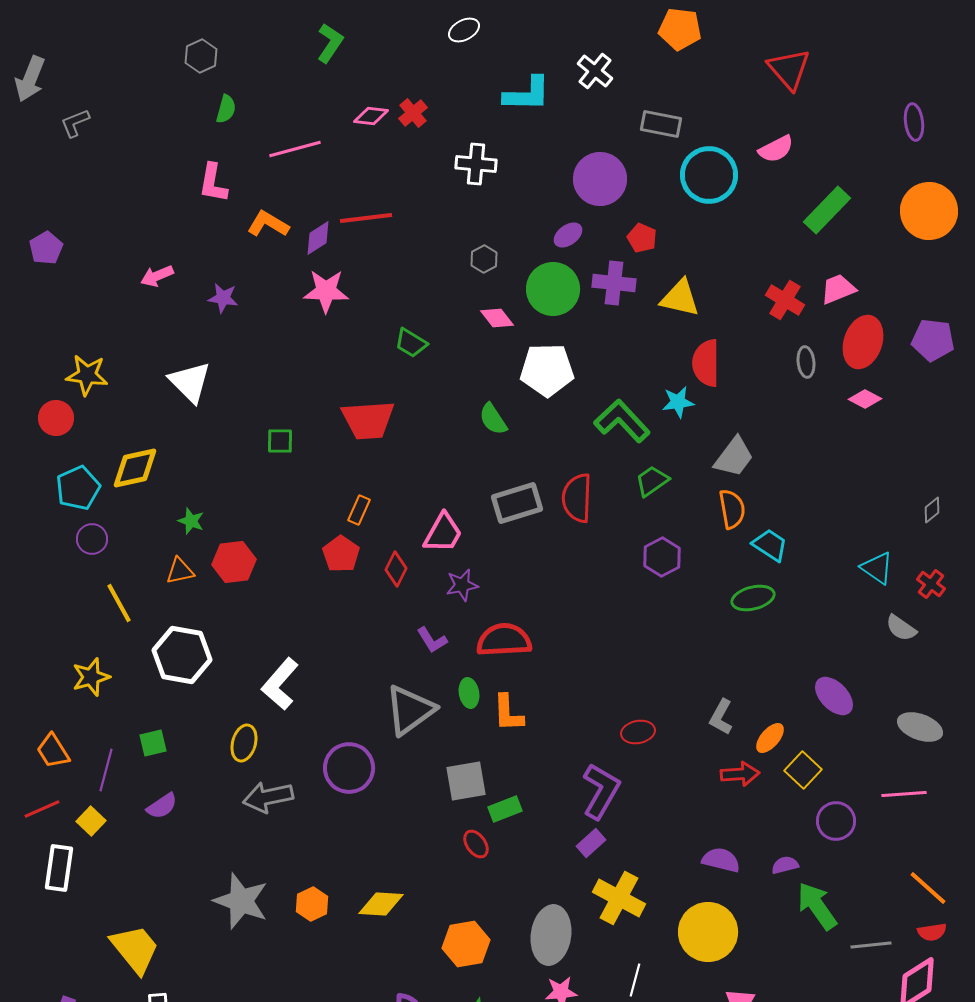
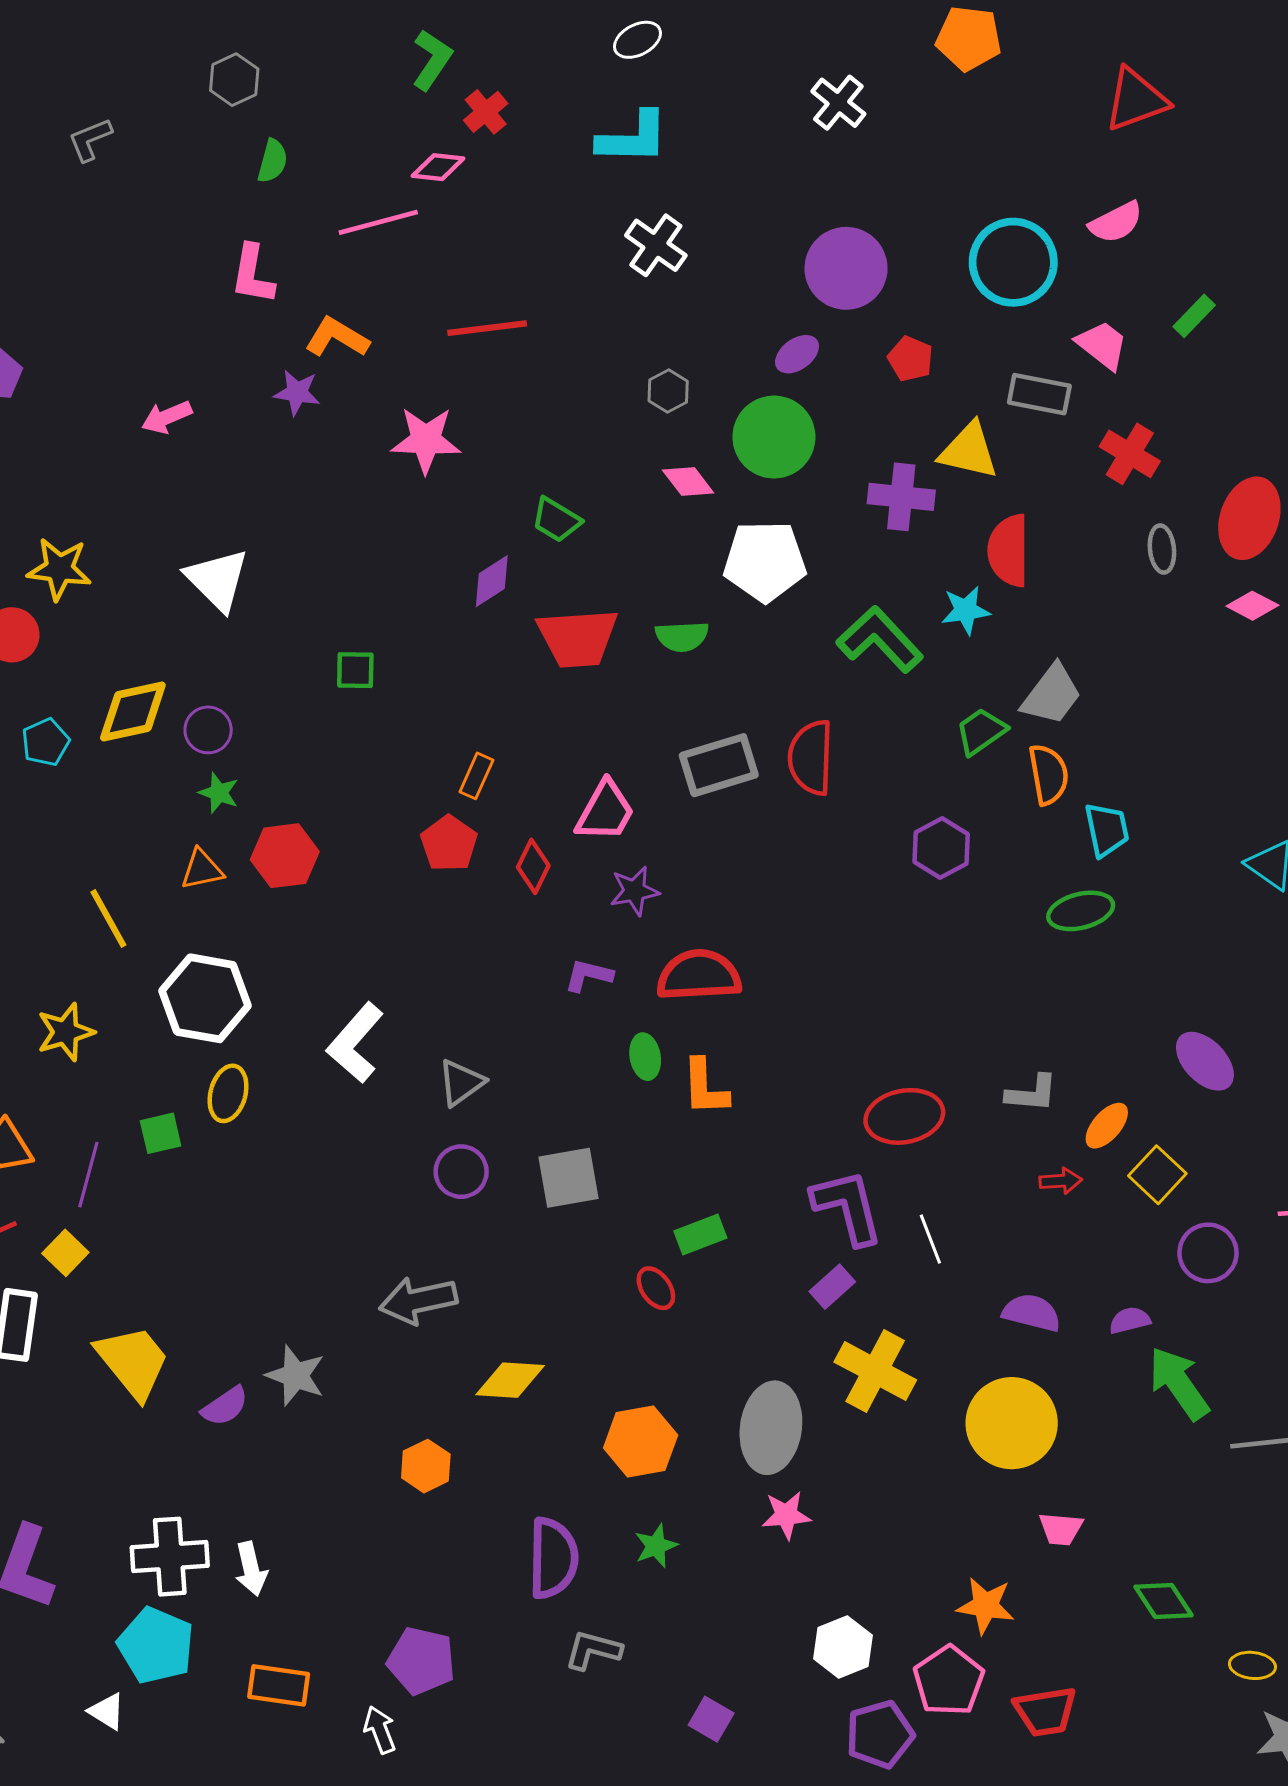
red triangle: (789, 69) -> (1136, 100), turned 51
cyan L-shape: (527, 94) -> (633, 138), moved
red cross: (413, 113) -> (486, 112), moved
pink diamond: (371, 116) -> (438, 167), moved
gray L-shape: (75, 123) -> (90, 139), moved
gray rectangle: (661, 124) -> (1039, 394), moved
white cross: (476, 164) -> (656, 245), turned 30
green rectangle: (827, 210) -> (1194, 316), size x0.6
purple diamond: (318, 238) -> (492, 581), moved
purple cross: (614, 283) -> (901, 497), moved
pink trapezoid: (838, 289) -> (1102, 345), moved, turned 60
purple star: (223, 298) -> (297, 393), moved
green semicircle: (493, 419) -> (682, 636), turned -60
red trapezoid: (368, 420) -> (578, 638), moved
green trapezoid: (652, 481) -> (981, 731), moved
cyan pentagon: (78, 488) -> (46, 742), size x0.7
purple circle: (92, 539) -> (208, 730), moved
cyan trapezoid: (770, 545) -> (1107, 830), turned 45
purple L-shape: (432, 640) -> (588, 975), turned 136
gray triangle: (410, 710) -> (461, 1083), moved, size x0.6
gray L-shape: (721, 717) -> (1032, 1093), turned -114
red ellipse: (638, 732) -> (904, 1116), size x1.5
yellow ellipse: (244, 743) -> (228, 1093), moved
purple circle: (349, 768) -> (461, 1172), size x0.7
red arrow: (740, 774) -> (1061, 1181), size x0.7
gray square: (466, 781) -> (568, 1178), moved
purple L-shape: (601, 791) -> (848, 1207), turned -44
gray arrow: (268, 797) -> (418, 1300), moved
purple semicircle: (162, 806) -> (225, 1406), moved
gray star: (241, 901) -> (295, 1376), size x0.7
orange hexagon: (312, 904) -> (426, 1466), moved
yellow trapezoid: (135, 949) -> (133, 1362), moved
white line: (635, 980) -> (930, 1239), moved, turned -36

